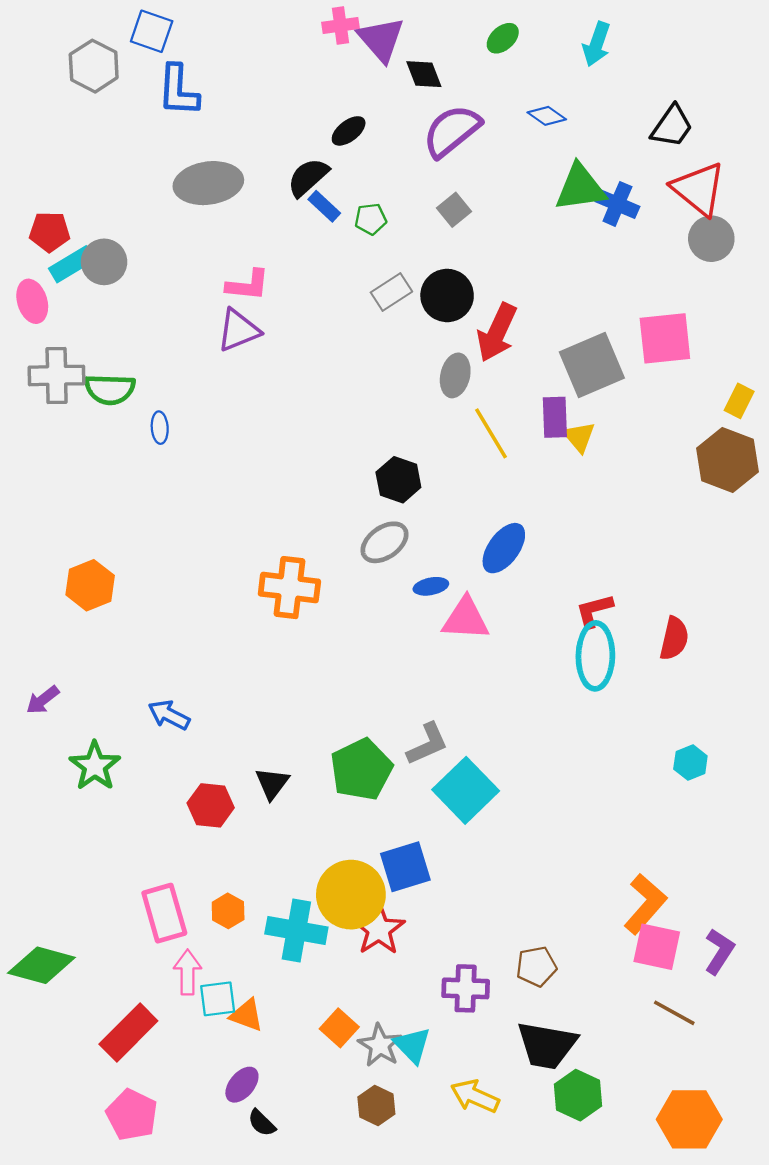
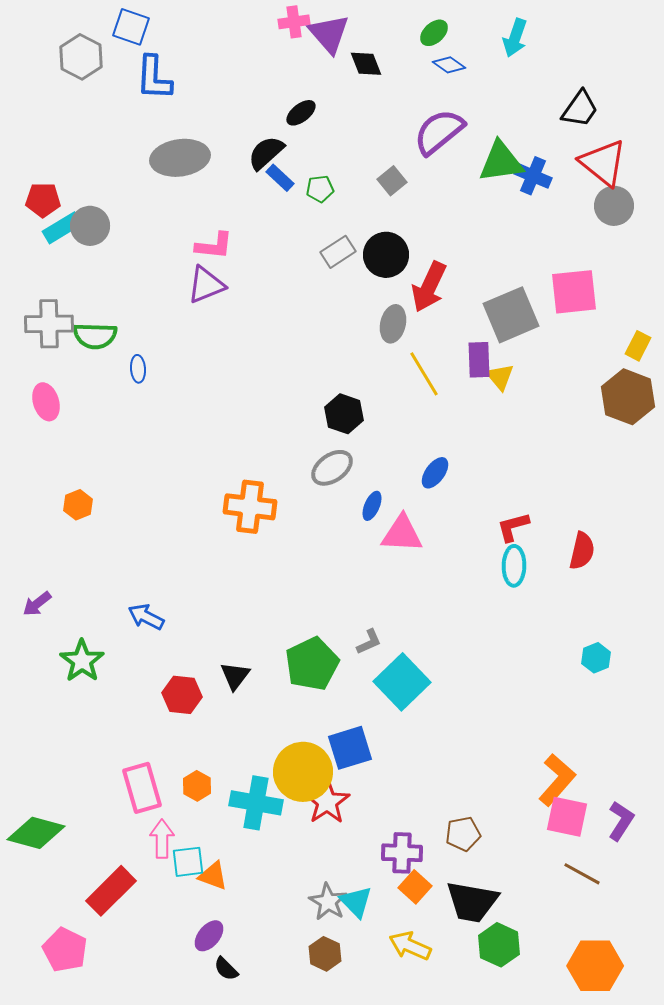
blue diamond: (547, 116) -> (449, 65), moved
purple semicircle: (452, 131) -> (439, 132), moved
pink ellipse: (32, 301) -> (46, 402), moved
blue ellipse: (504, 548) -> (435, 473), size x0.7
orange hexagon: (90, 585) -> (78, 505), size x0.7
blue ellipse: (431, 586) -> (372, 506), turned -56
cyan ellipse: (595, 656) -> (514, 566), size x0.7
gray L-shape: (427, 744) -> (369, 642), size x0.7
orange square: (339, 1028) -> (415, 887), moved
pink pentagon: (132, 1115) -> (65, 950), moved

